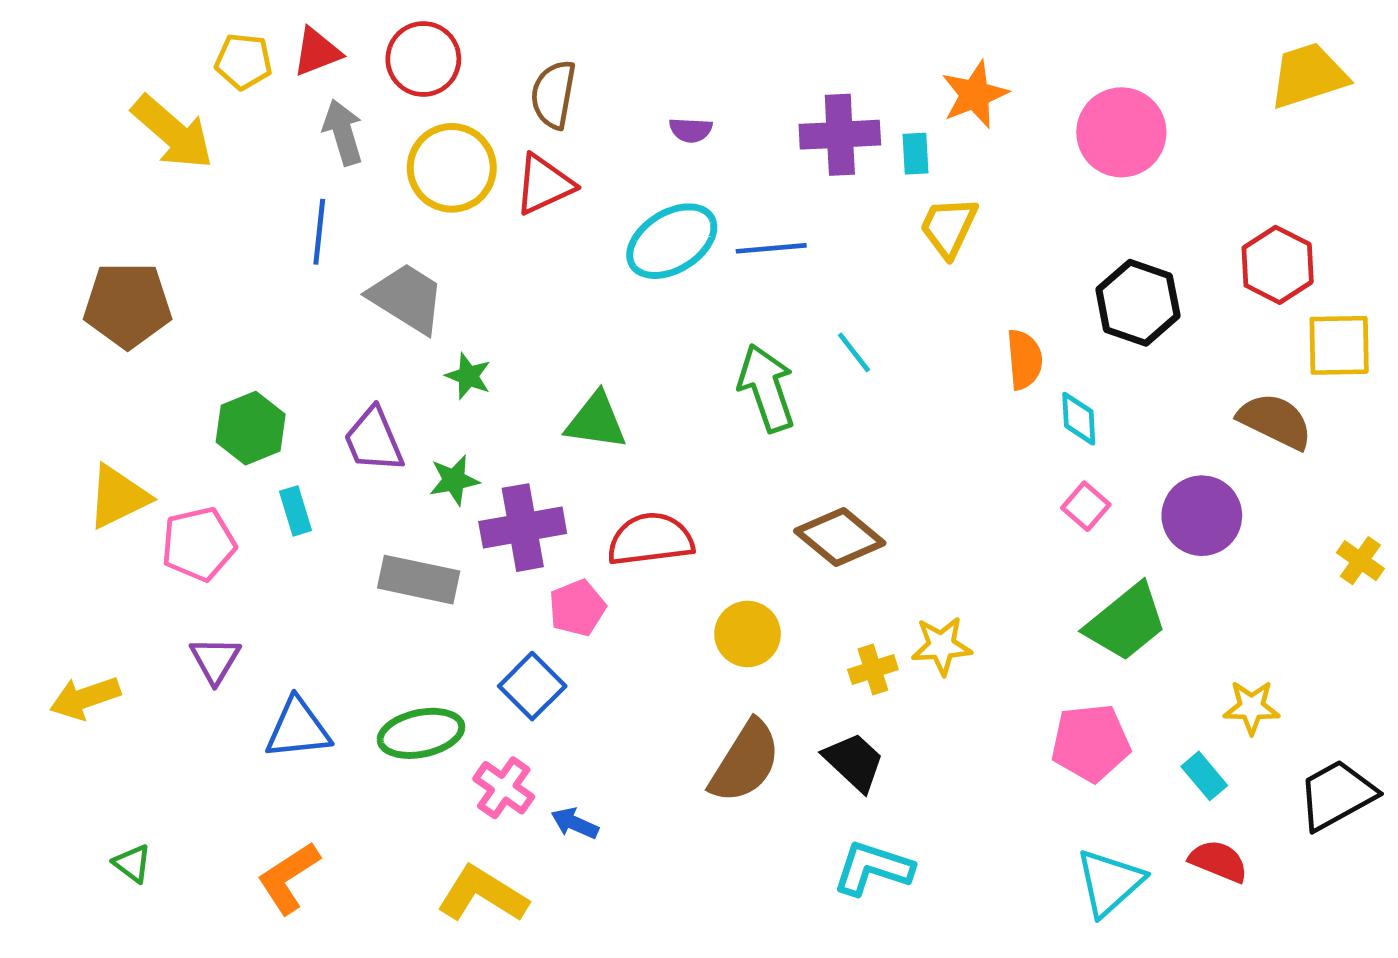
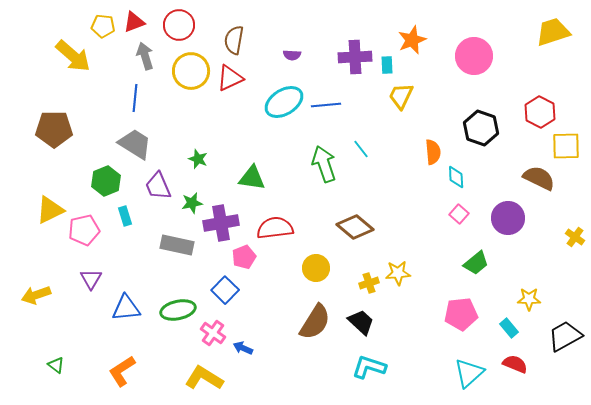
gray trapezoid: (407, 298) -> (135, 144), moved
green trapezoid: (1126, 622) -> (476, 263), size x0.7

